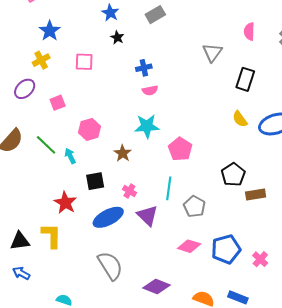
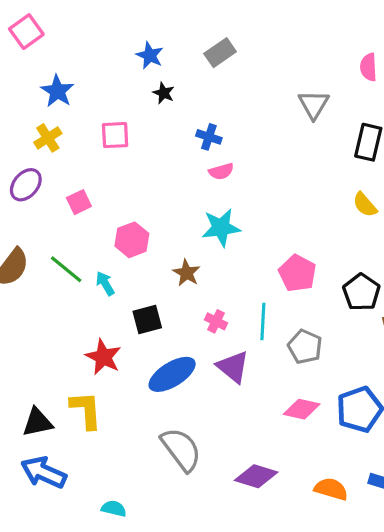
blue cross: (144, 68) -> (209, 137), turned 35
pink pentagon: (180, 149) -> (297, 273), moved
pink cross: (129, 191) -> (216, 321), moved
blue arrow: (21, 273) -> (44, 472), size x1.6

